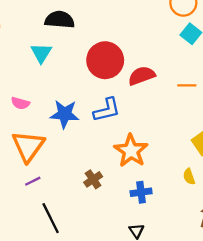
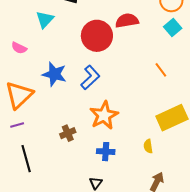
red semicircle: (142, 76) -> (127, 21), moved
orange line: (187, 85) -> (161, 70), turned 42
pink semicircle: (20, 103) -> (19, 48), moved
blue L-shape: (107, 110) -> (90, 77), turned -40

